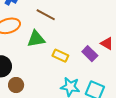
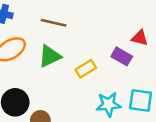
yellow rectangle: (60, 56) -> (86, 69), turned -42

